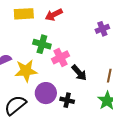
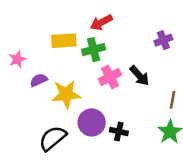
yellow rectangle: (24, 14) -> (64, 41), moved
green cross: (42, 44) -> (94, 50), moved, turned -30
black arrow: (79, 73) -> (139, 76), moved

